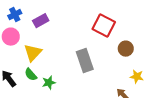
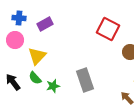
blue cross: (15, 15) -> (19, 18), turned 32
gray rectangle: (85, 61) -> (85, 80), moved

